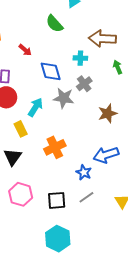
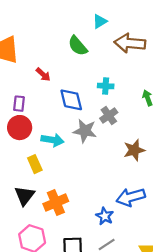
brown arrow: (102, 39) -> (130, 43), moved
cyan arrow: (35, 107) -> (52, 140), turned 66
orange cross: (55, 147) -> (56, 203), moved

